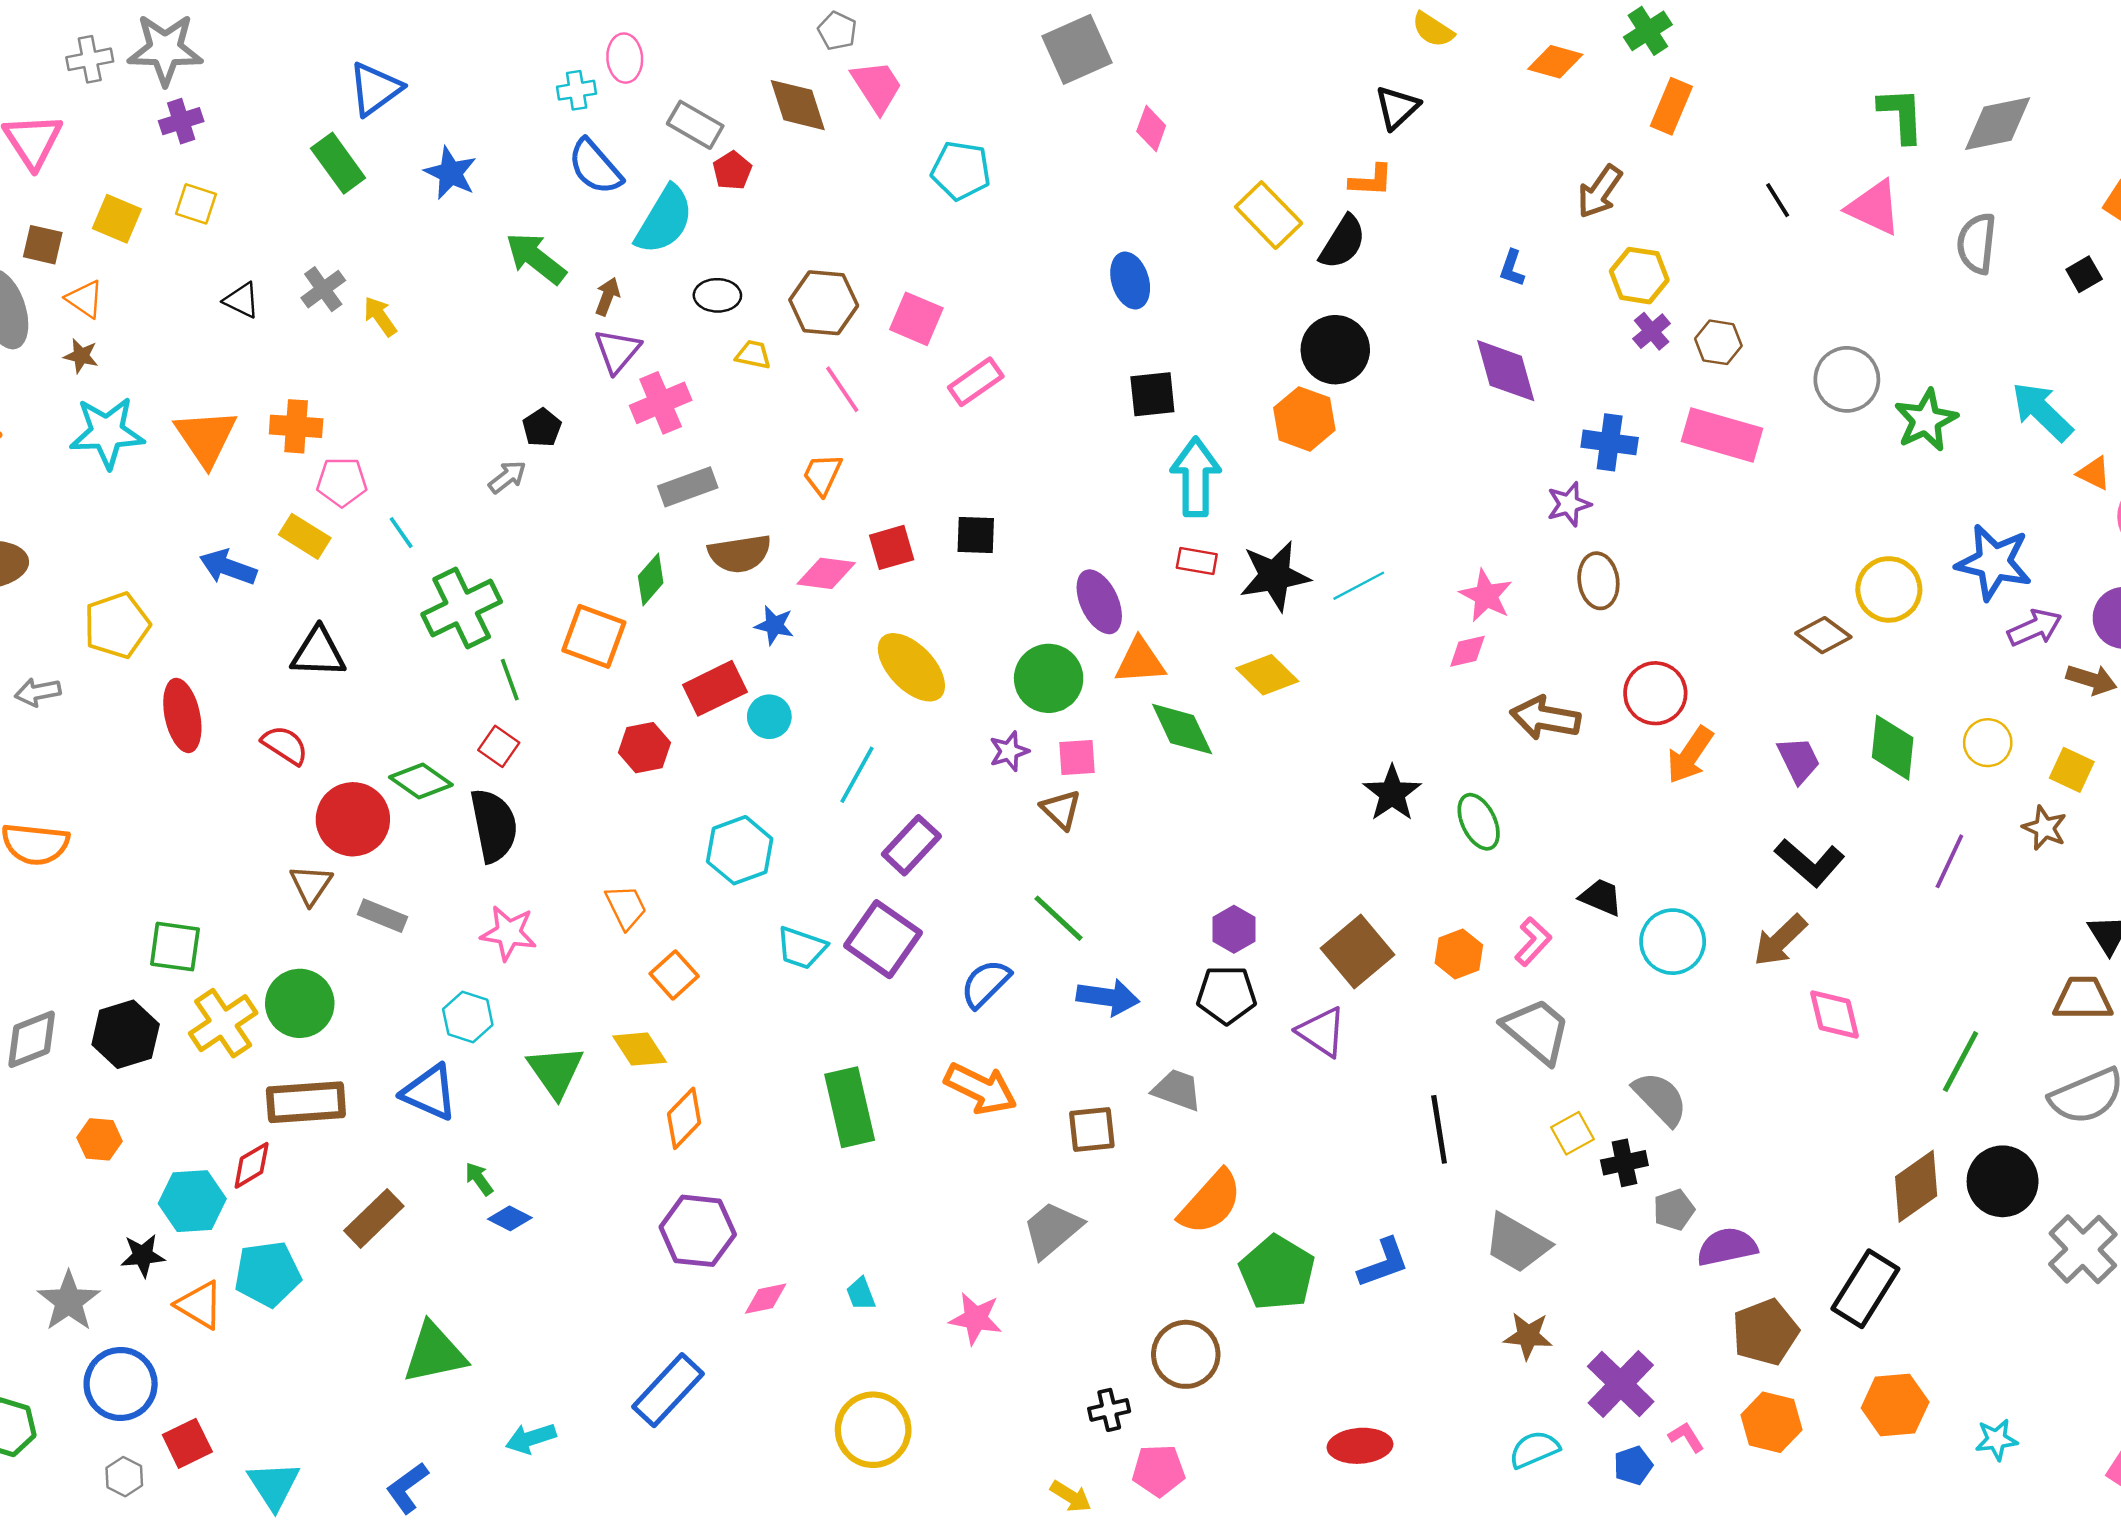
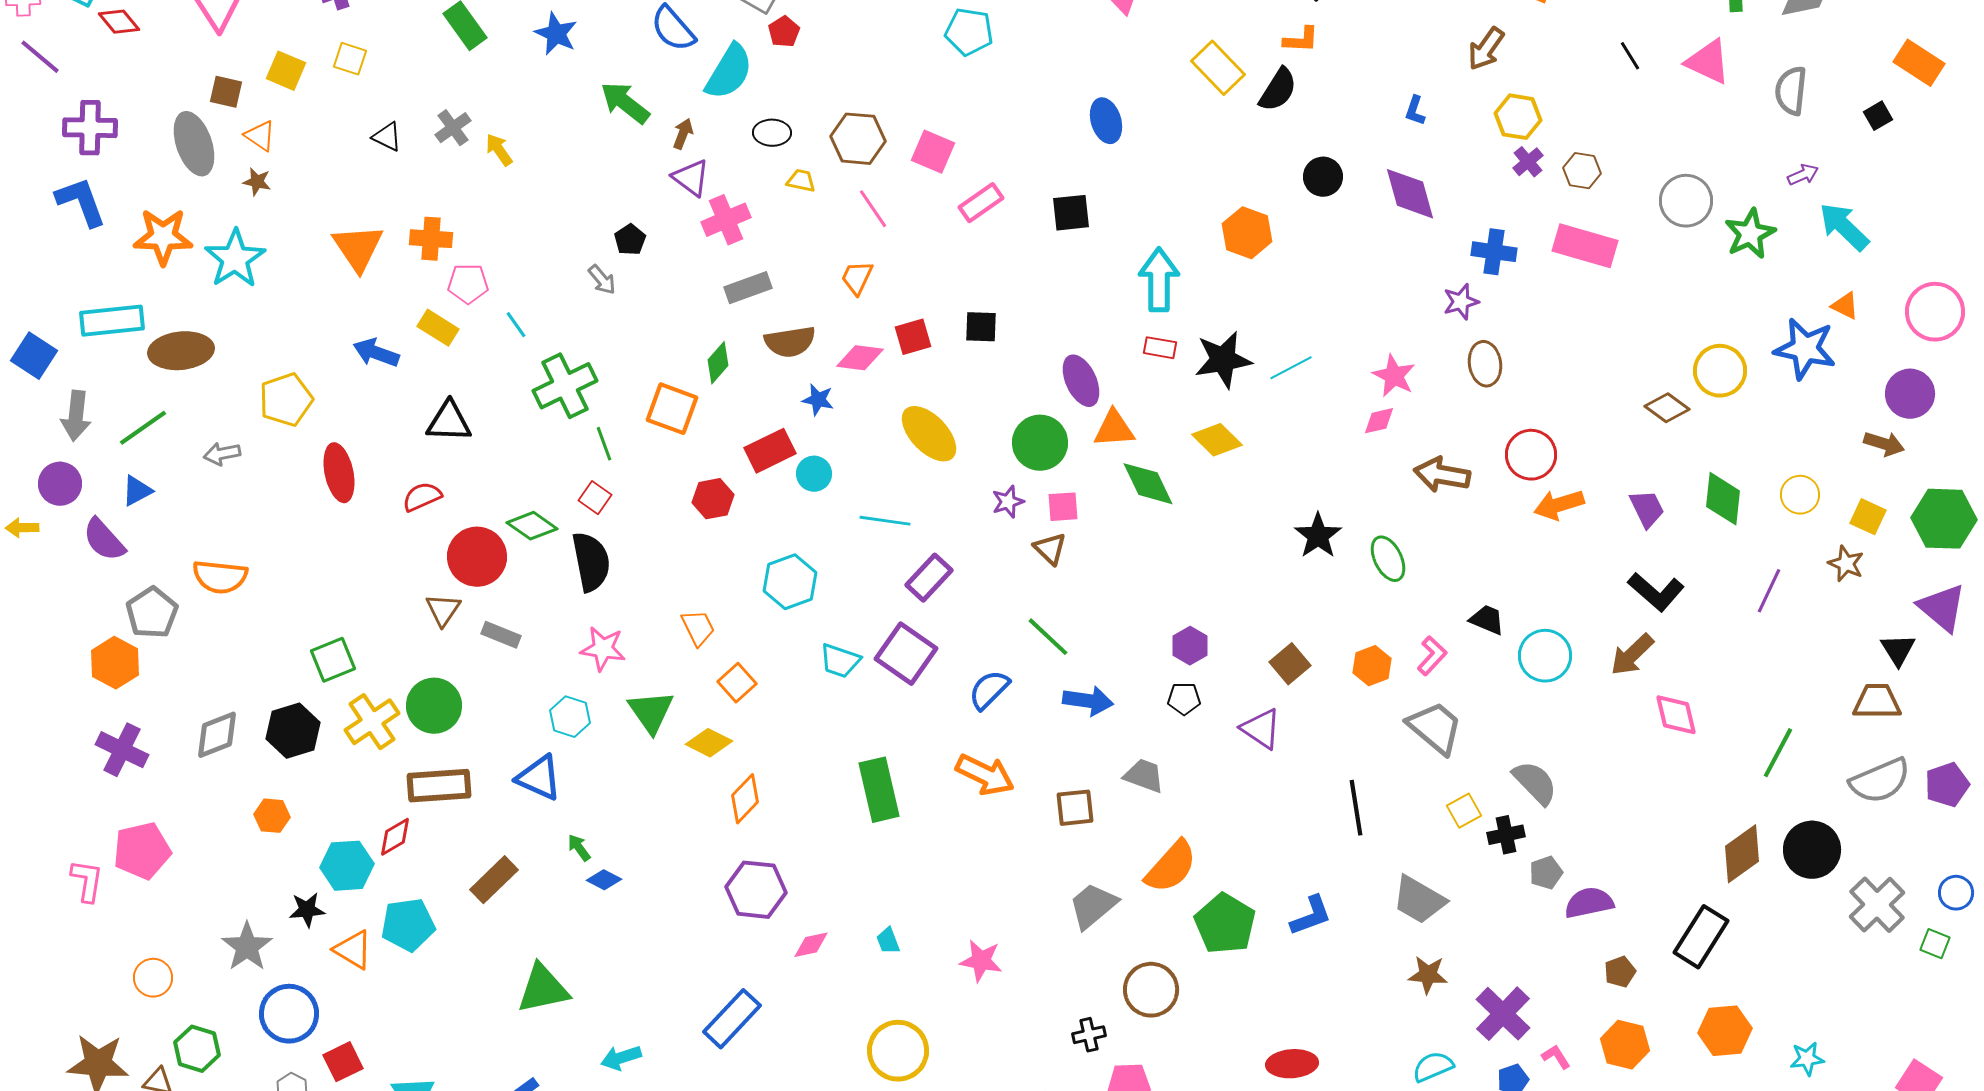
black circle: (1335, 350) -> (1323, 177), moved, size x0.7
purple triangle: (617, 351) -> (691, 178), turned -33
black square: (1152, 394) -> (1071, 213), moved
cyan star: (107, 433) -> (235, 259), moved, turned -30
orange triangle: (2094, 473) -> (1845, 306), moved
gray arrow: (507, 477) -> (602, 280), turned 88
purple arrow: (2035, 628) -> (1803, 175), moved, size x0.7
red semicircle: (285, 745) -> (422, 497), turned -57
orange arrow: (1690, 755) -> (1559, 505), turned 39
cyan line: (857, 775) -> (885, 521), turned 69
green square: (175, 947) -> (333, 660), turned -30
brown square: (1358, 951) -> (1290, 664), size x0.7
black pentagon: (1227, 995) -> (1184, 699), size x0.7
yellow diamond: (640, 1049) -> (709, 743), turned -30
green triangle: (556, 1071) -> (651, 712), moved
gray trapezoid: (1052, 1230) -> (1093, 906), moved
brown pentagon: (1765, 1332) -> (1620, 972), size x0.6

